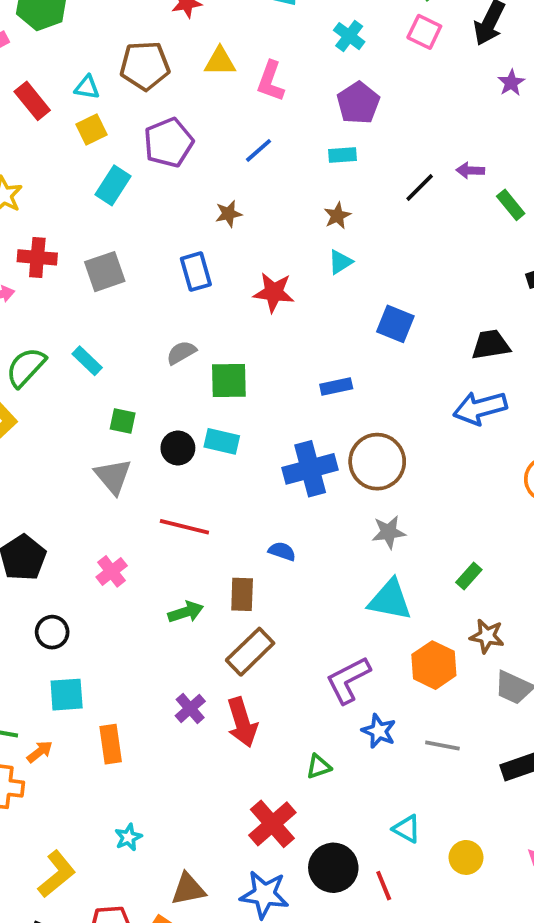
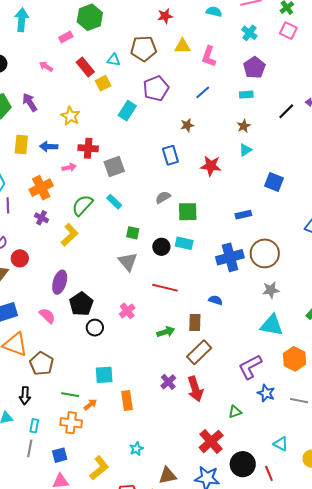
yellow square: (91, 129) -> (103, 83), moved
gray square: (105, 272) -> (114, 166), moved
black circle: (52, 632) -> (95, 328), moved

